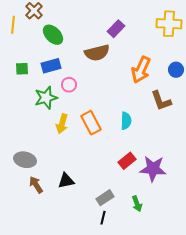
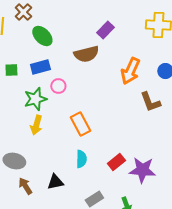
cyan semicircle: (126, 121) -> (81, 159), moved
yellow arrow: (62, 124) -> (36, 125), moved

